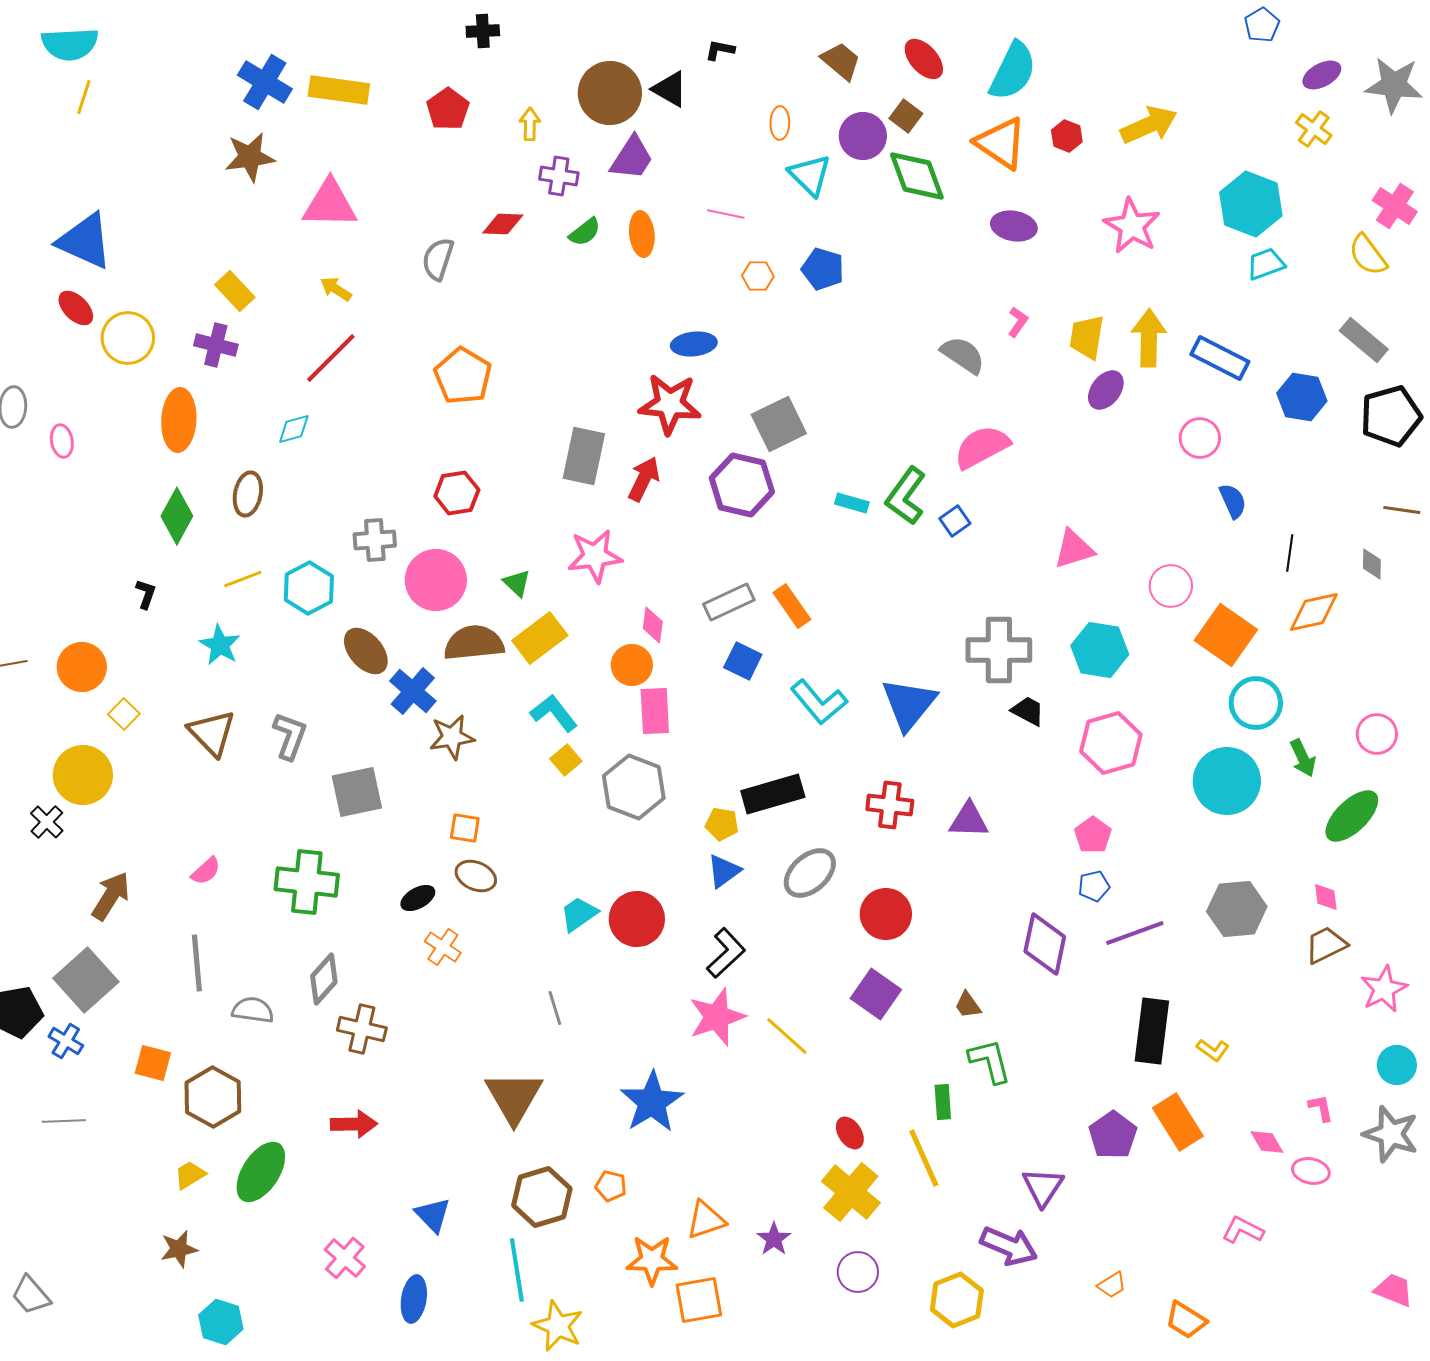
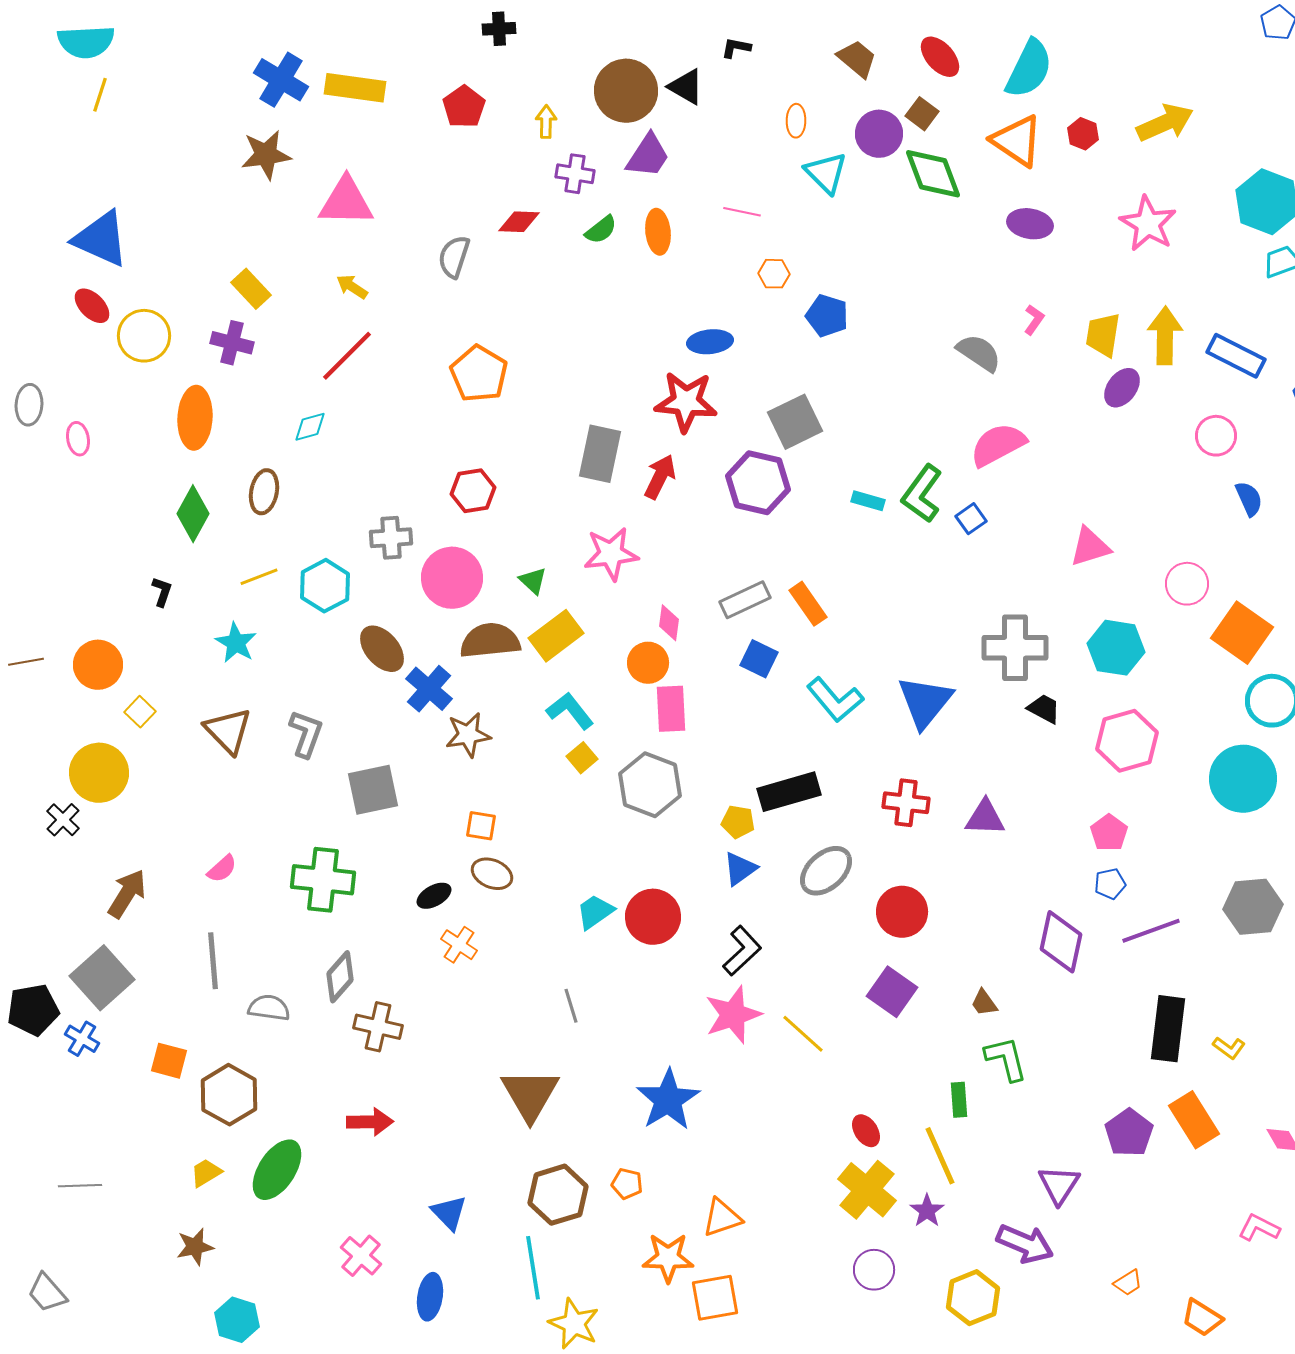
blue pentagon: (823, 269) -> (827, 316), moved
gray line: (64, 1121) -> (80, 1186), moved
purple star: (774, 1239) -> (927, 1211), moved

